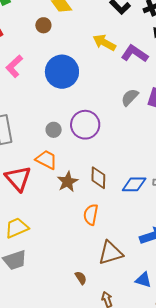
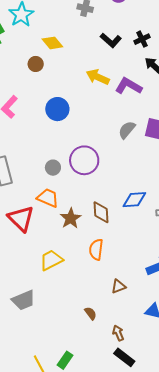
blue circle: (62, 72) -> (57, 109), size x0.7
blue diamond: (134, 184) -> (134, 200), moved
yellow trapezoid: (17, 228) -> (51, 260), moved
brown triangle: (111, 253) -> (118, 286), size x0.6

